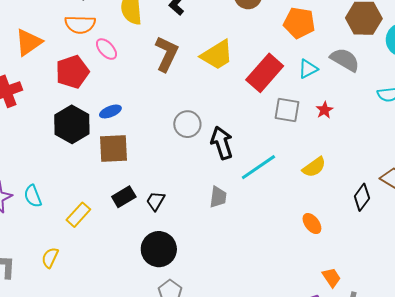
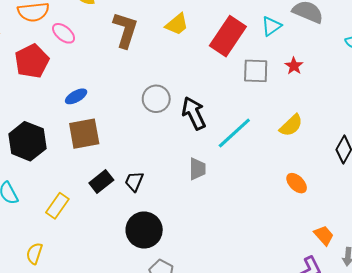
yellow trapezoid: (217, 55) -> (177, 24), size x0.7
black hexagon: (72, 124) -> (27, 141), moved

